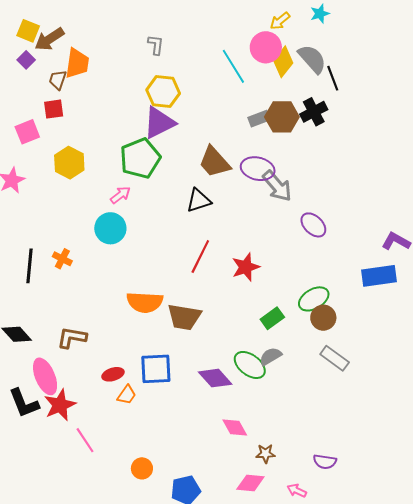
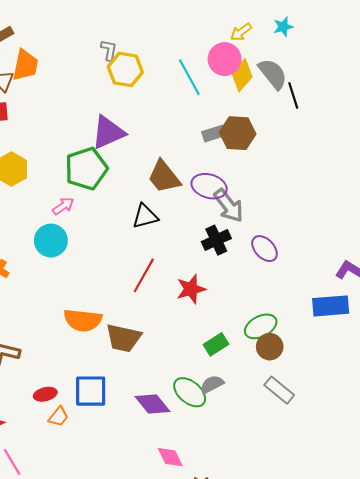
yellow hexagon: (163, 92) -> (125, 69), moved
black cross: (314, 112) -> (216, 240), moved

